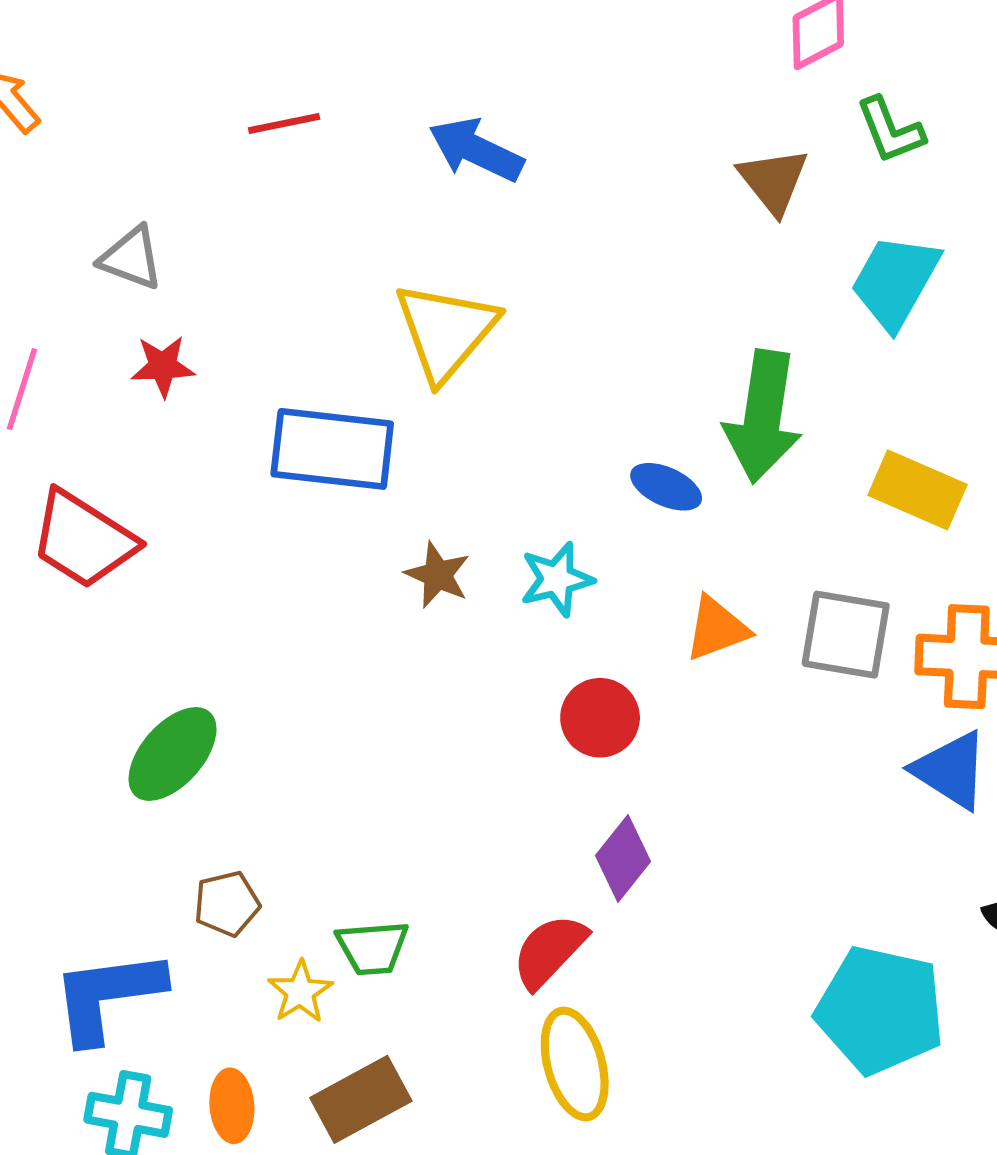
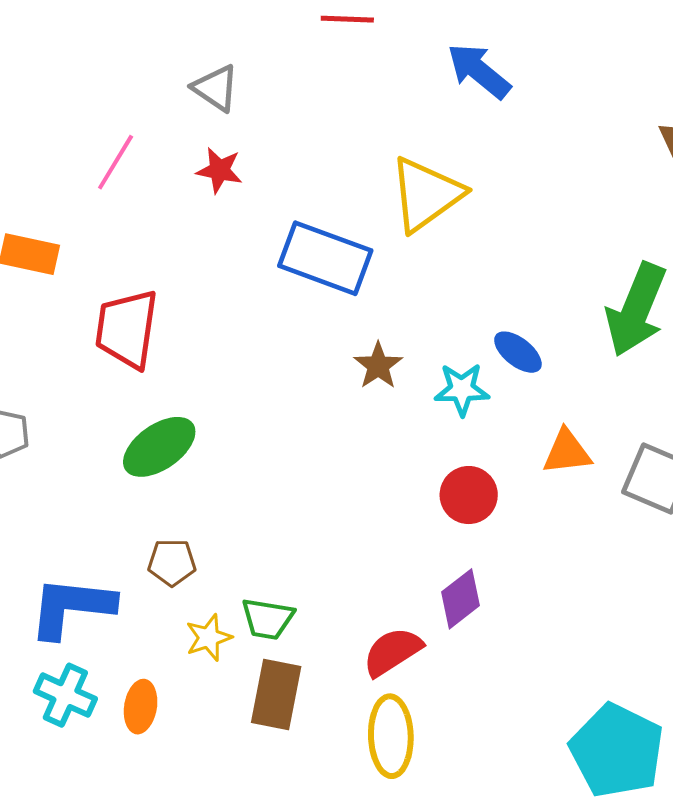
blue ellipse: (666, 487) -> (518, 352), moved
red trapezoid: (83, 539) -> (127, 329), moved, turned 52
brown rectangle: (361, 1099) -> (276, 694), moved, turned -64

